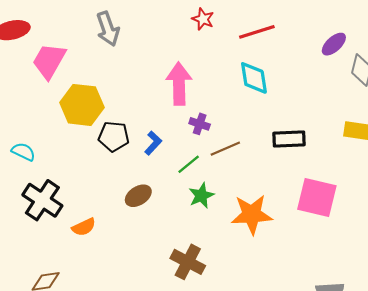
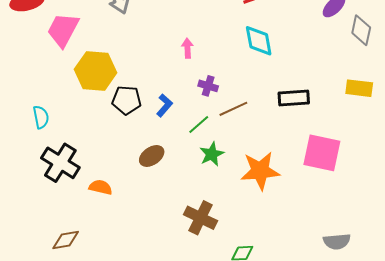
pink arrow: (179, 84) -> (187, 48), size x0.5
cyan semicircle: (23, 152) -> (41, 117), turned 55
orange semicircle: (84, 227) -> (101, 187), turned -140

